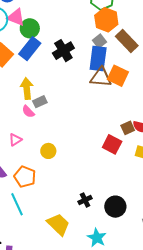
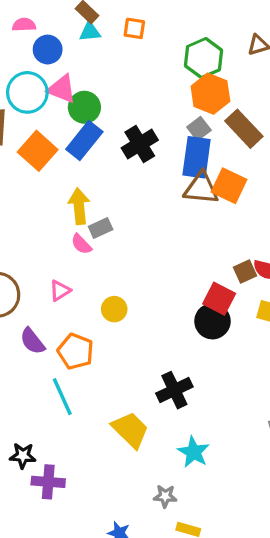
black cross: (85, 200) -> (174, 390), size x1.5
black circle: (115, 207) -> (212, 321), moved

